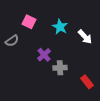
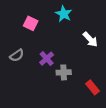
cyan star: (60, 27) -> (64, 14), moved
gray semicircle: (12, 41) -> (17, 55), moved

